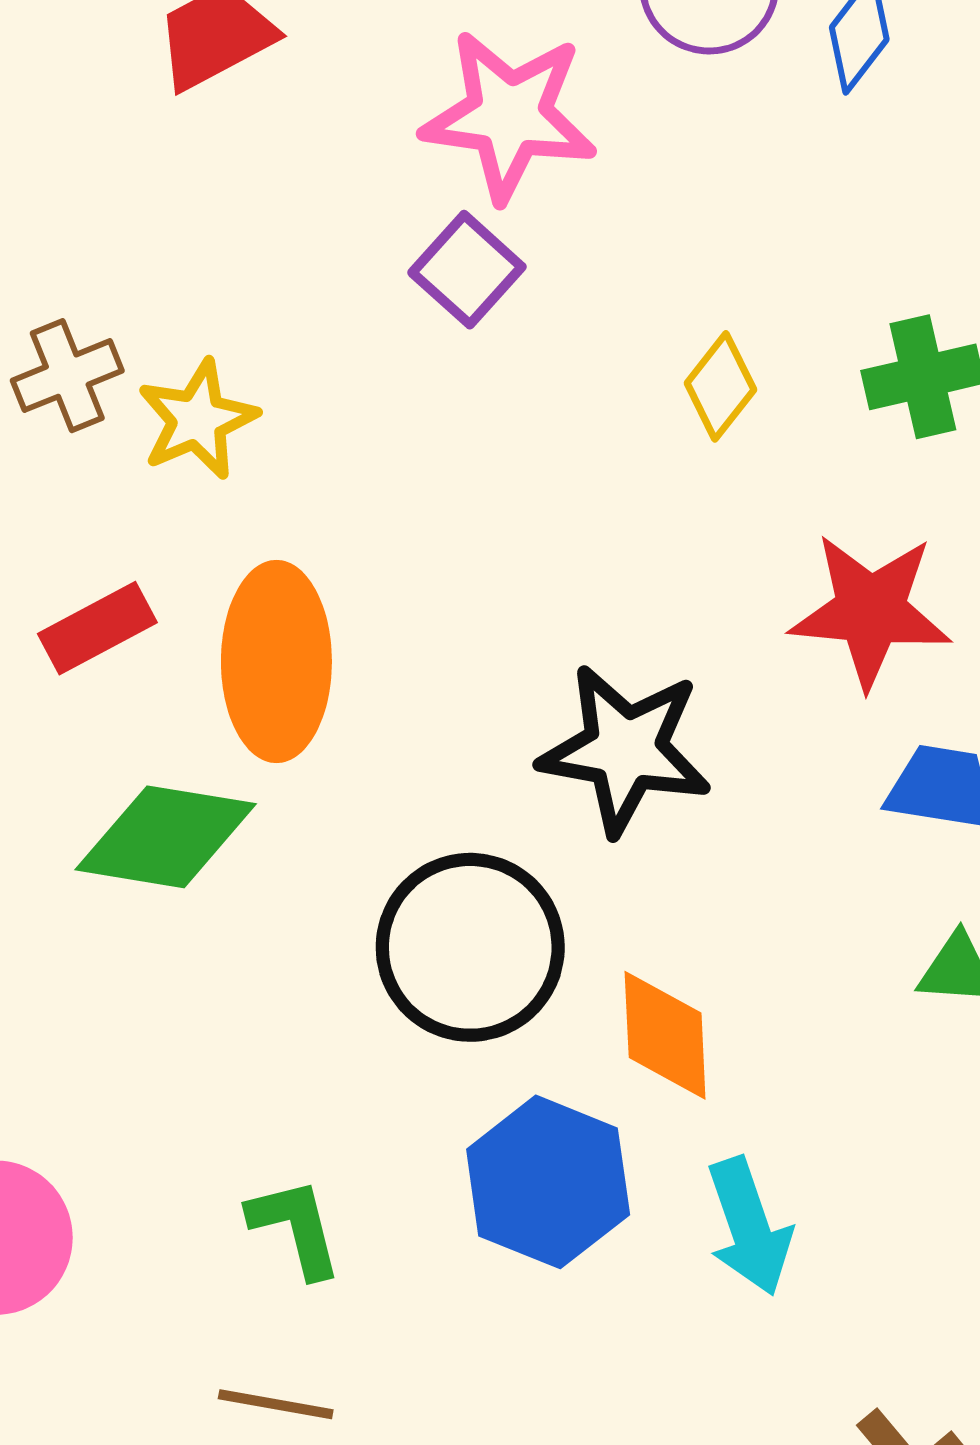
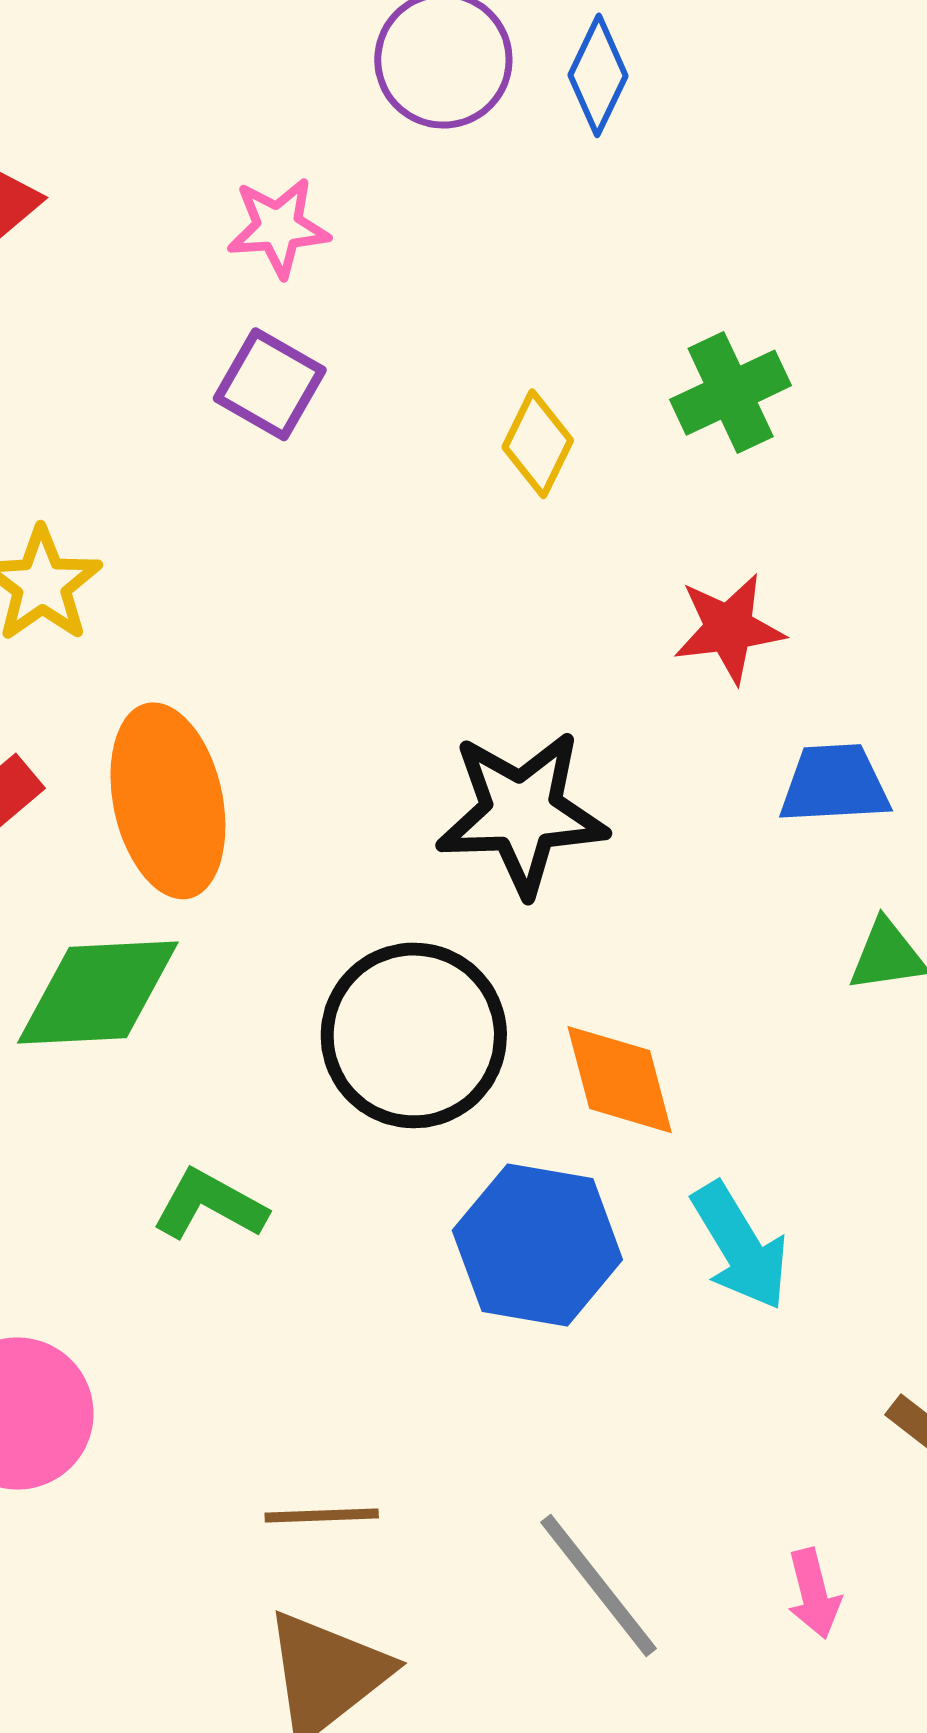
pink star: (509, 116) -> (278, 227), size x0.6
red star: (871, 611) -> (729, 628), size x0.7
green L-shape: (295, 1228) -> (210, 1205), moved, turned -35

